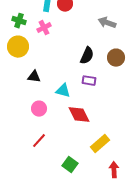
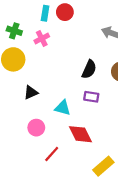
black triangle: (34, 77) -> (31, 92), turned -32
red line: (39, 141) -> (52, 154), moved

